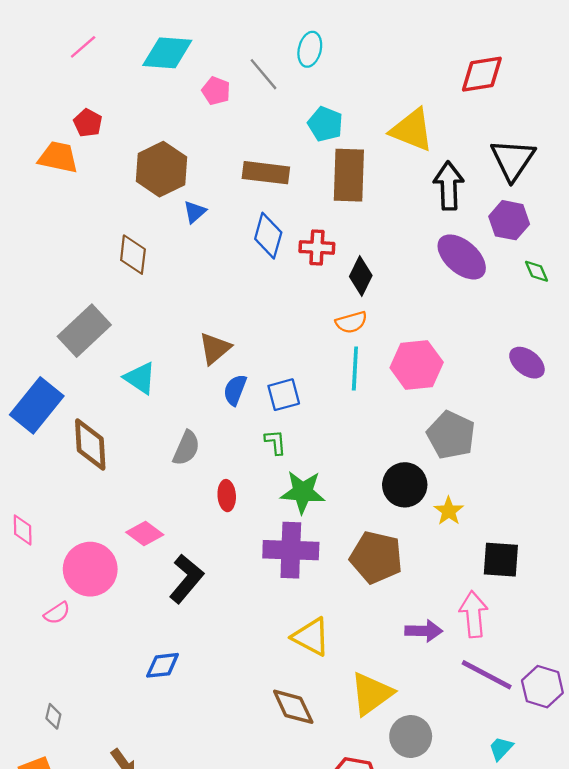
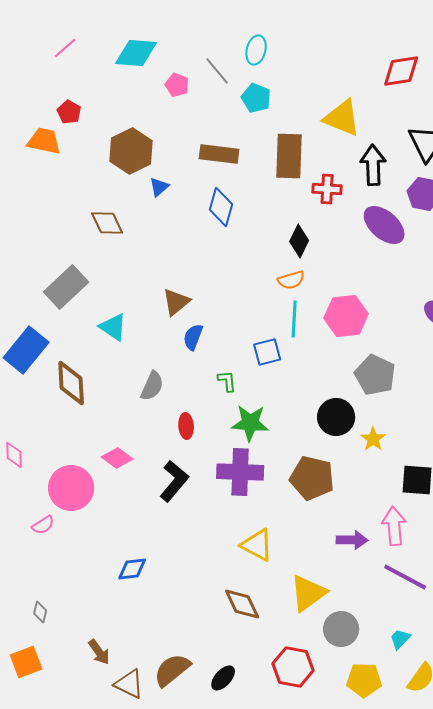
cyan pentagon: (325, 124) -> (256, 98), moved
red cross: (317, 247) -> (327, 189), moved
brown diamond: (133, 255) -> (107, 223), turned -32
blue square: (284, 395) -> (267, 352), moved
black L-shape: (186, 579) -> (174, 481), moved
cyan trapezoid: (501, 748) -> (400, 639), moved

